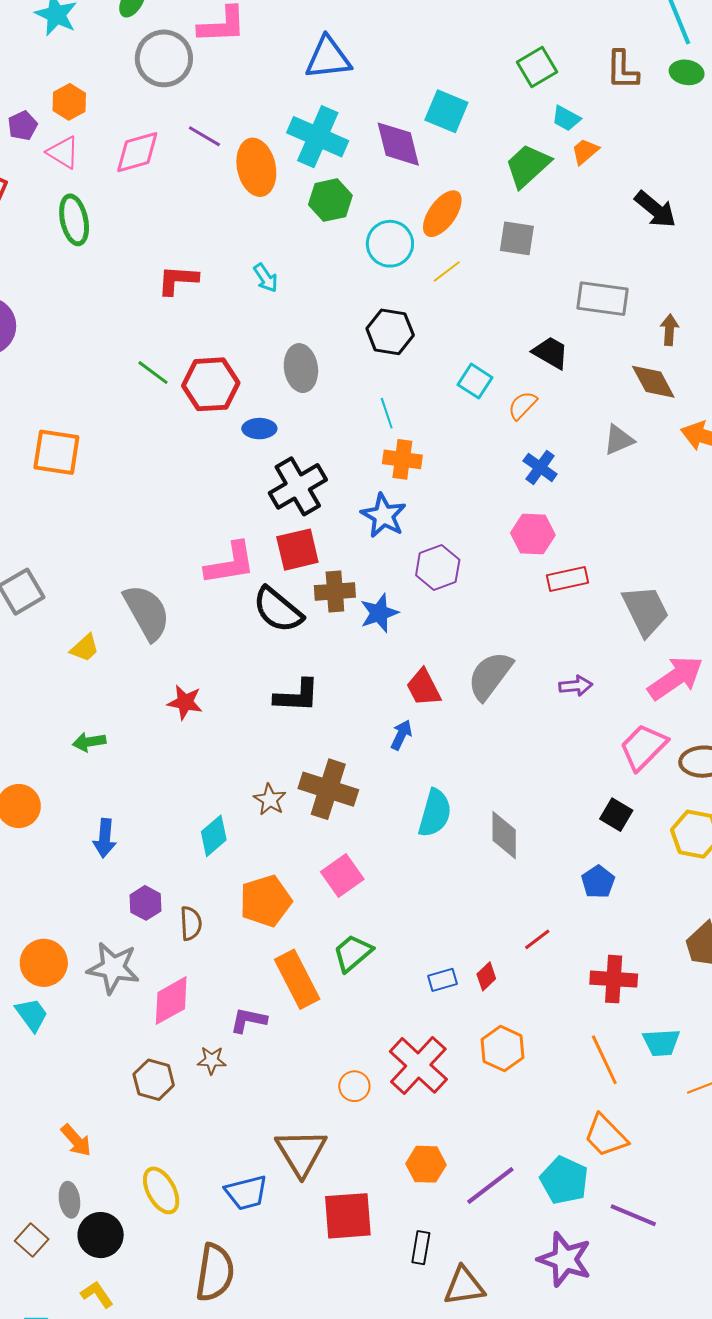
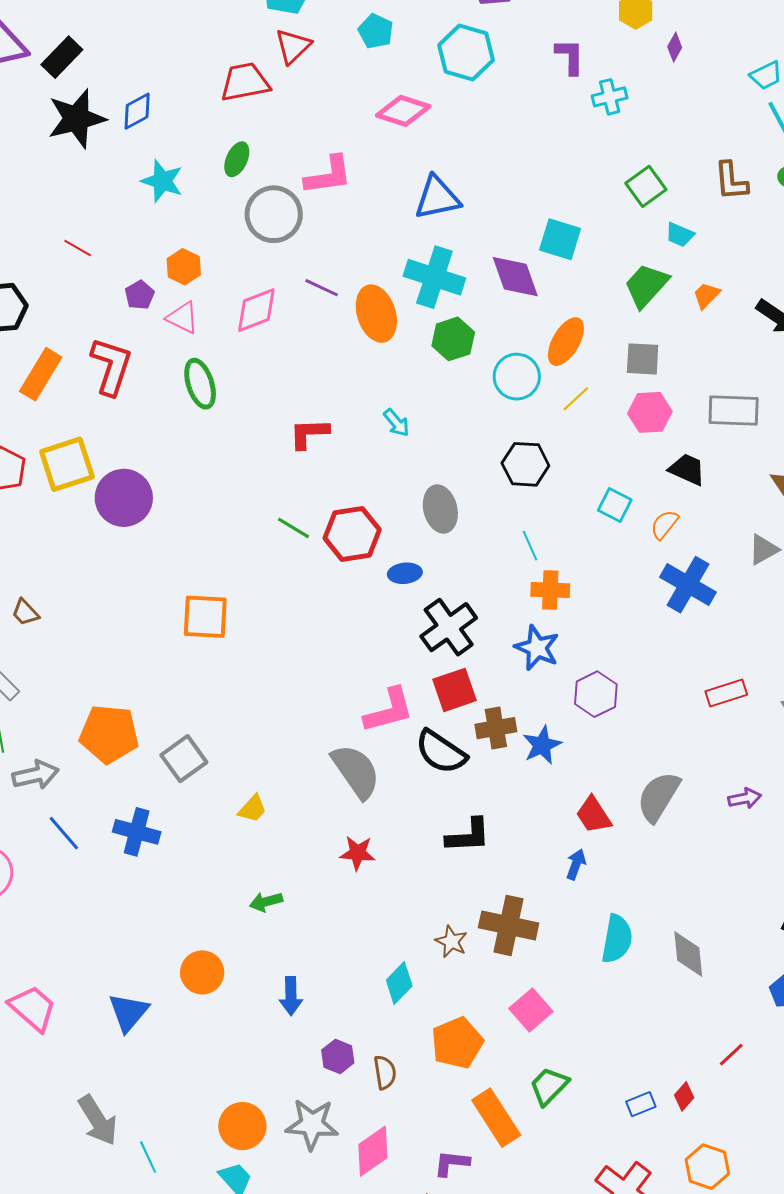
orange trapezoid: (585, 151) -> (706, 295), moved
blue cross: (540, 467) -> (688, 585), size x1.6
pink hexagon: (533, 534) -> (650, 412), moved
gray semicircle: (147, 612) -> (356, 771), moved

